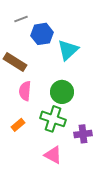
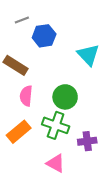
cyan triangle: (68, 50) -> (88, 55), moved, turned -30
orange rectangle: (18, 125) -> (19, 132), size x1.6

